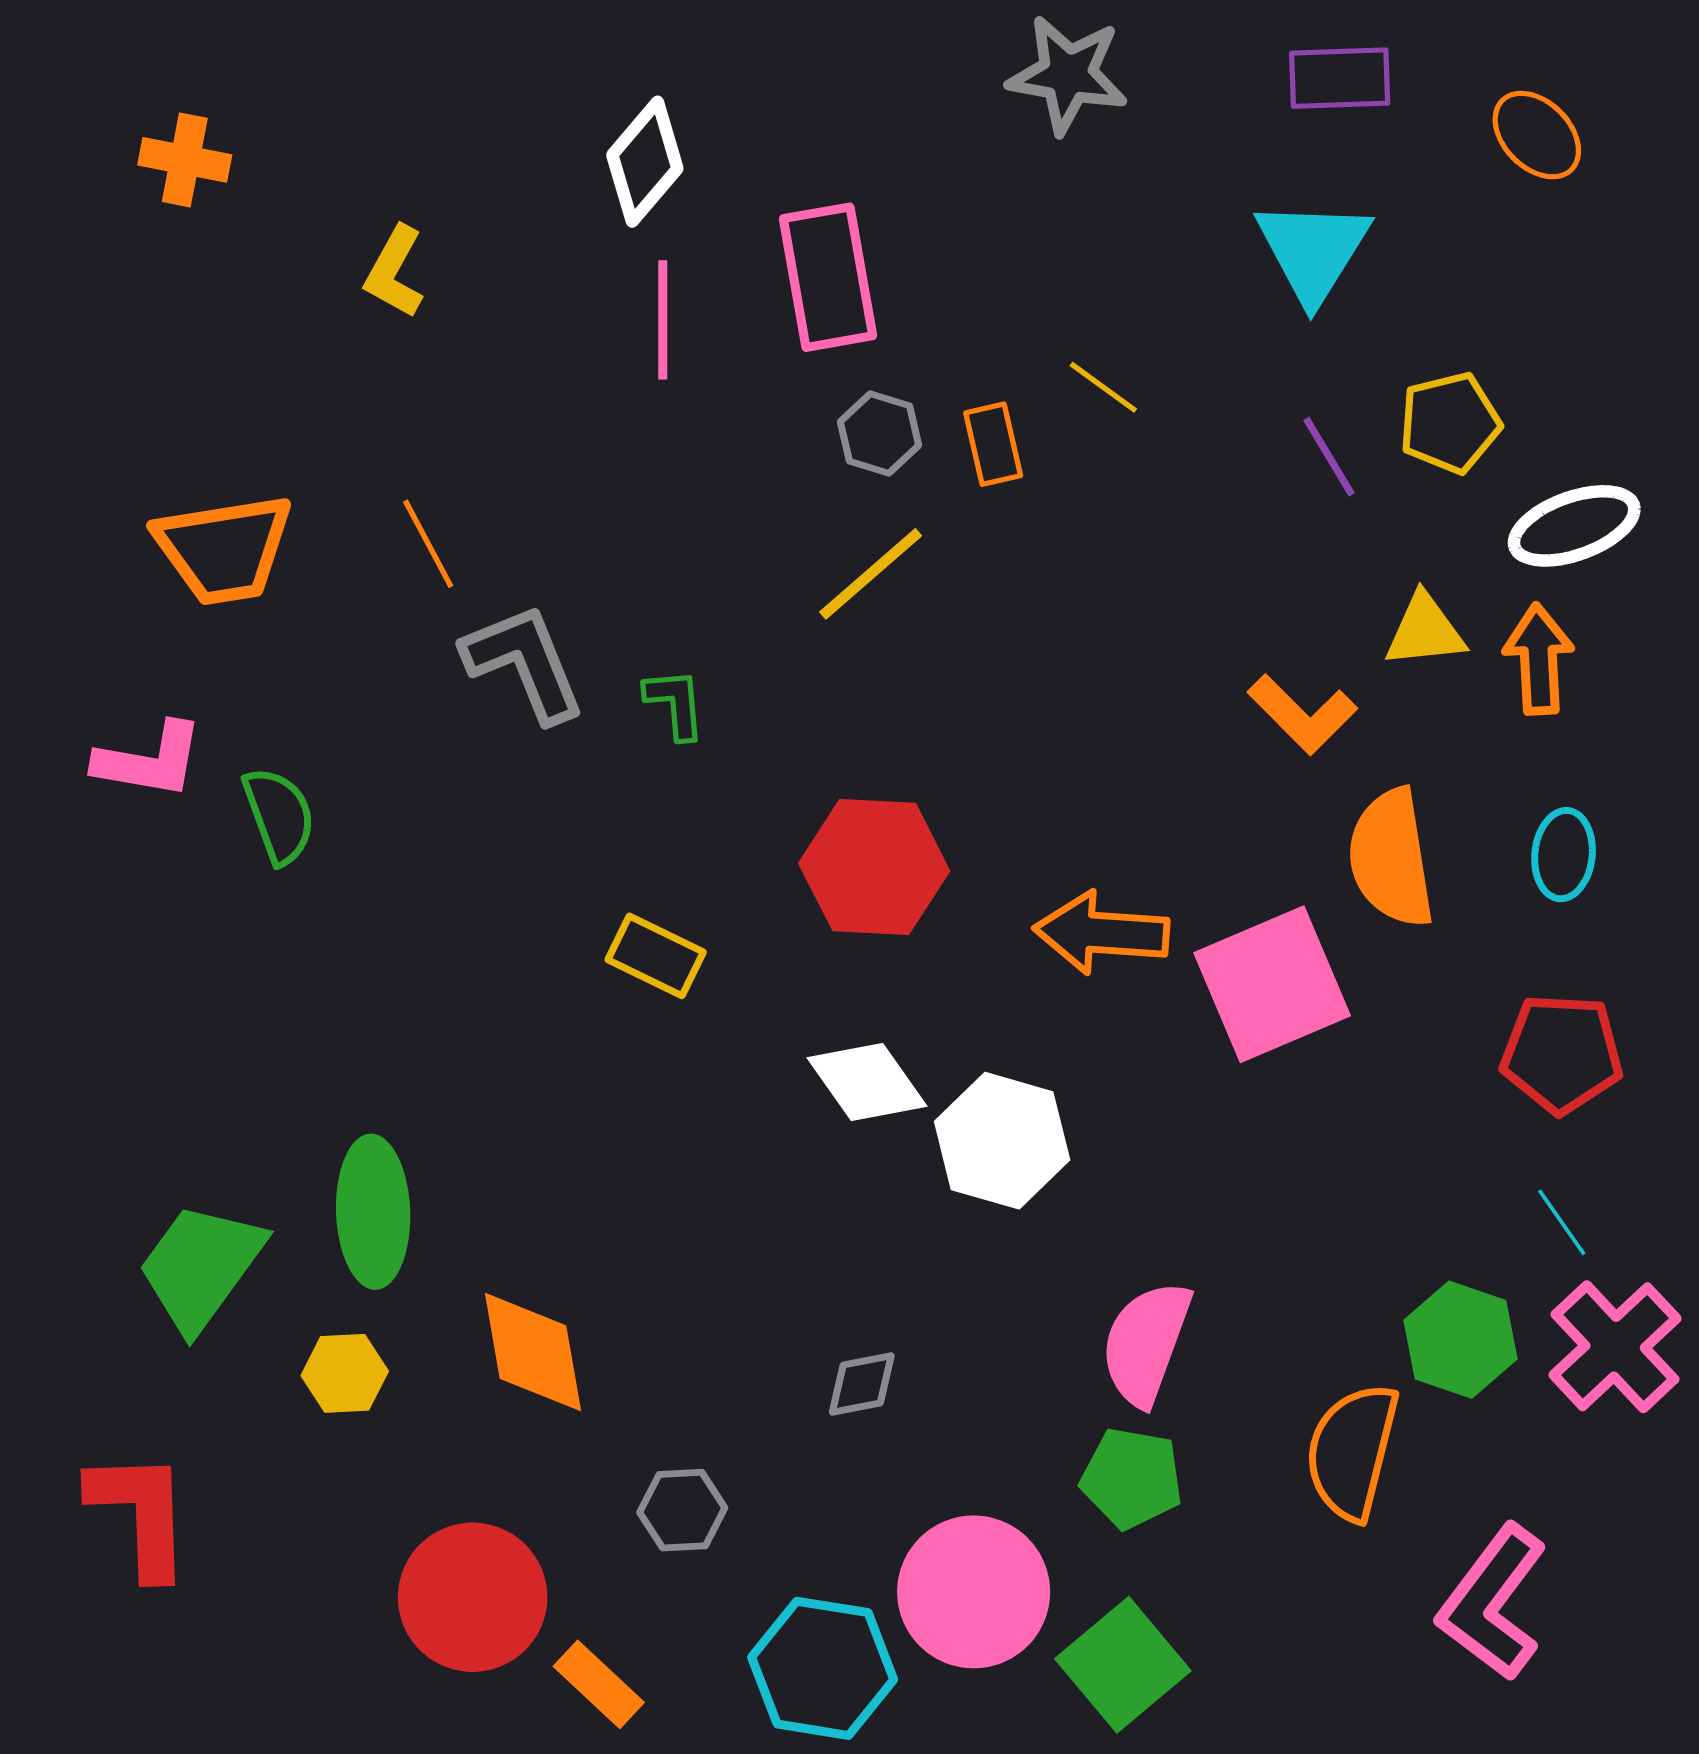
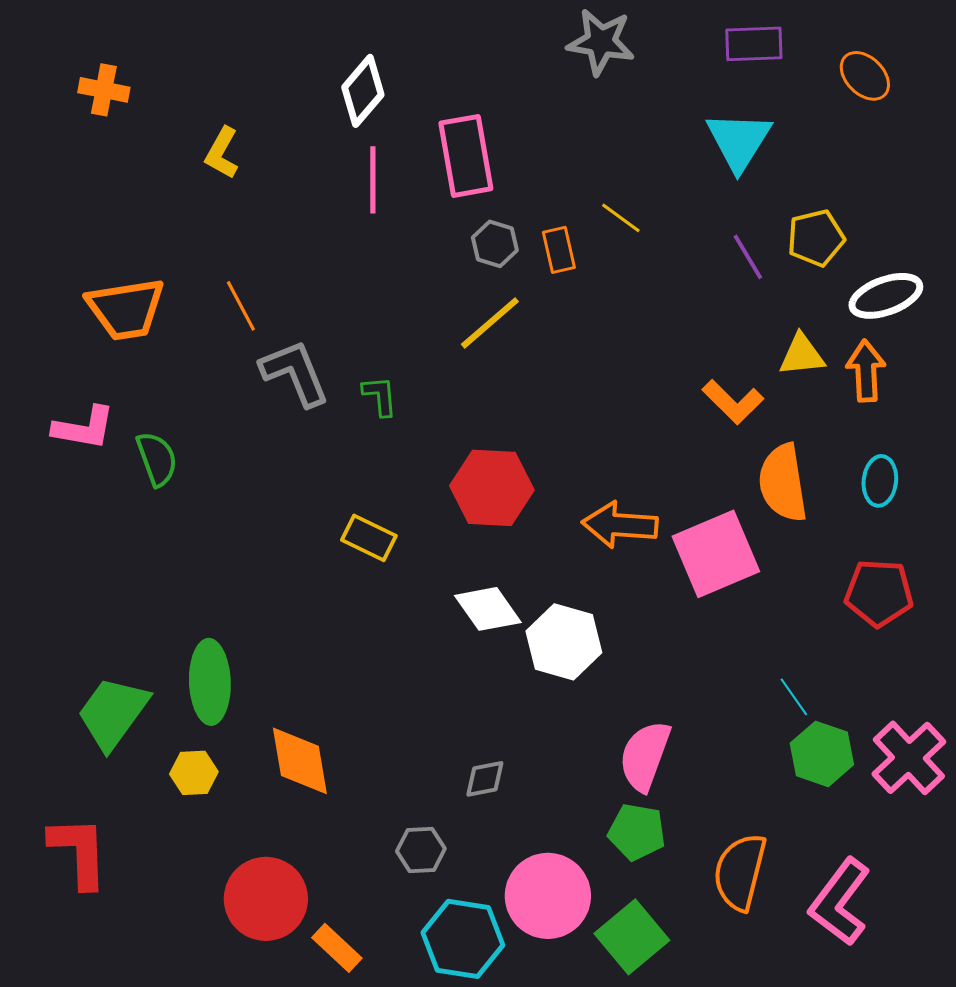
cyan line: (1562, 1222) -> (794, 697), moved
orange semicircle: (1352, 1452) -> (740, 872), moved
gray hexagon: (682, 1510) -> (421, 850), moved

